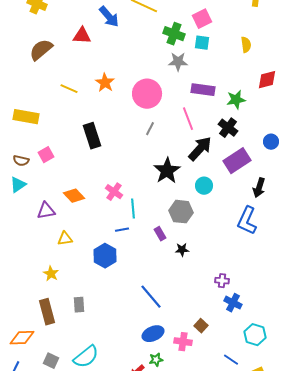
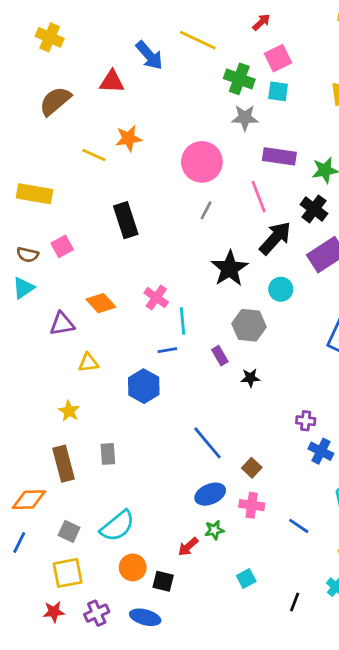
orange star: (105, 83) -> (129, 138), moved, turned 30
brown square: (201, 326) -> (252, 468), moved
blue line: (231, 360) -> (299, 526), moved

